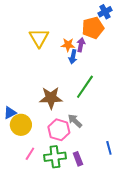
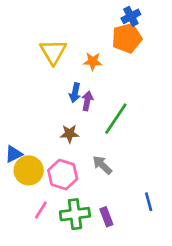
blue cross: (105, 12) -> (131, 16), moved
purple arrow: (81, 45) -> (87, 101), moved
blue arrow: (73, 57) -> (75, 93), moved
brown star: (51, 98) -> (70, 134), size x0.6
pink hexagon: (59, 130) -> (63, 175), moved

